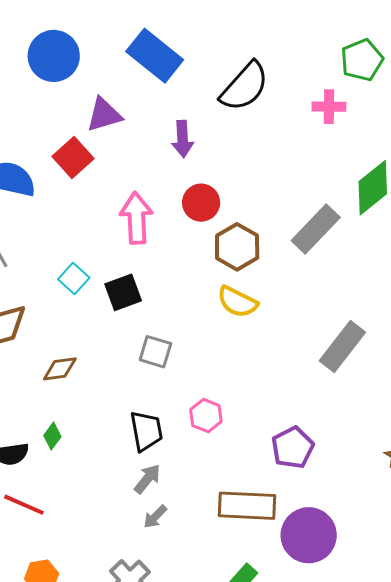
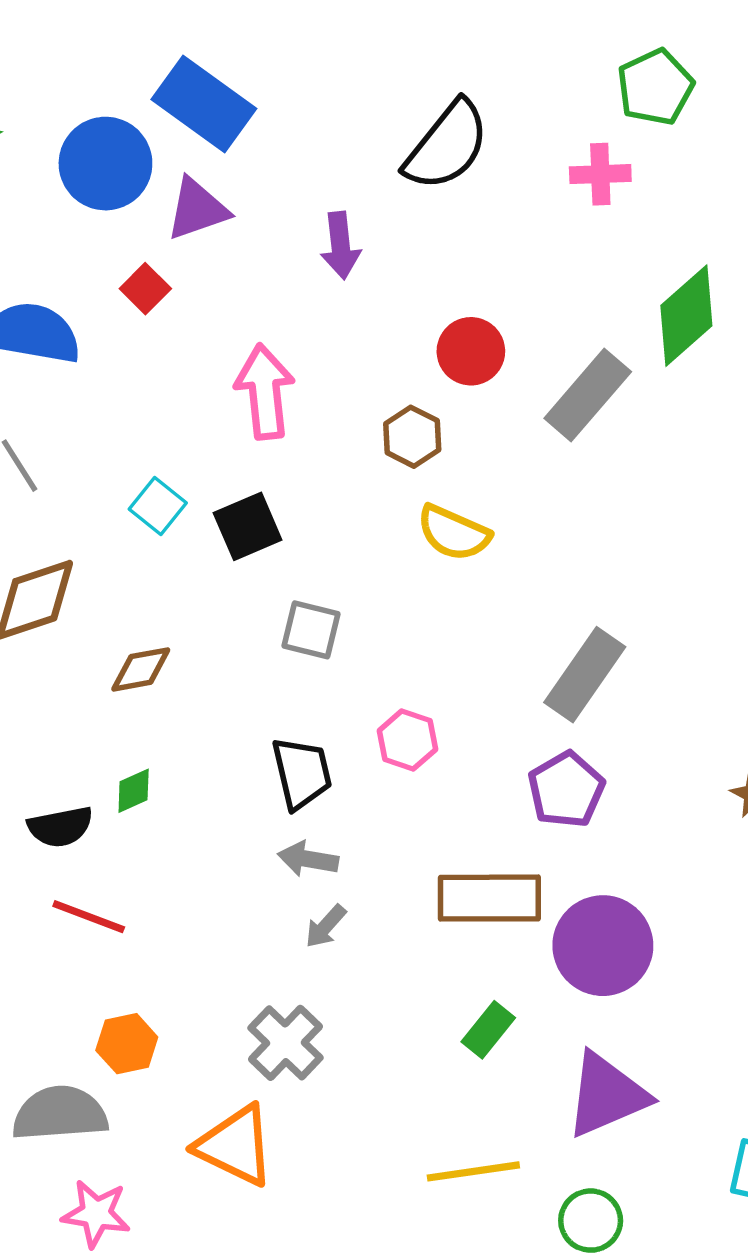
blue circle: (54, 56) -> (105, 164), moved
blue rectangle: (155, 56) -> (204, 104), moved
red square: (73, 157) -> (145, 289), size x0.7
red circle: (201, 203) -> (471, 351), moved
brown hexagon: (237, 247) -> (412, 437), moved, size x0.7
gray rectangle: (342, 346) -> (585, 675), moved
green diamond: (52, 436) -> (134, 791), turned 32
gray arrow: (147, 479) -> (308, 859), turned -116

